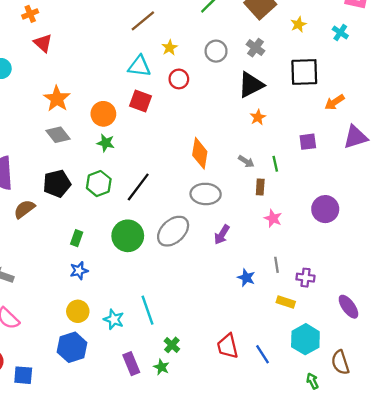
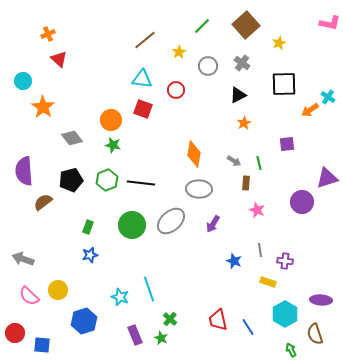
cyan cross: (340, 33) -> (328, 97), moved
yellow star: (170, 48) -> (179, 52), moved
black triangle: (251, 85) -> (238, 95), size x0.7
orange star: (57, 99) -> (43, 107), moved
purple triangle: (355, 137) -> (327, 178), moved
black line: (138, 187) -> (141, 183), turned 60
purple ellipse: (348, 307) -> (321, 300), moved, turned -50
yellow circle: (78, 311) -> (58, 290), moved

